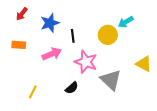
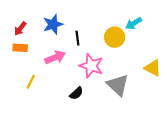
red arrow: (22, 14) -> (20, 29), moved
yellow line: (33, 92) -> (31, 82), moved

